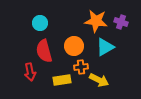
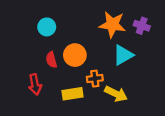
orange circle: (74, 46) -> (75, 55), moved
red semicircle: (44, 51) -> (51, 60), size x0.6

